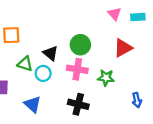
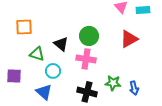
cyan circle: (43, 73) -> (53, 71), moved
green star: (106, 78) -> (113, 83), moved
blue arrow: (137, 100) -> (134, 88), moved

